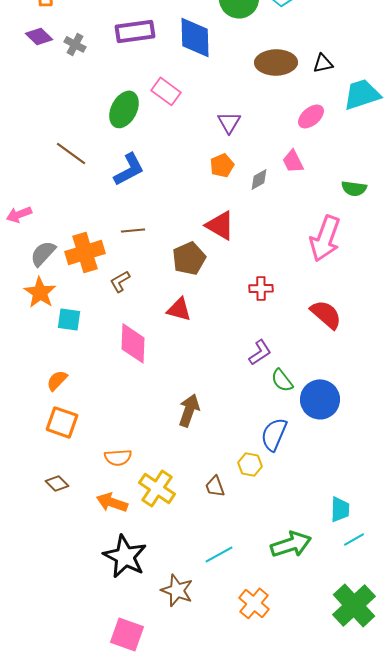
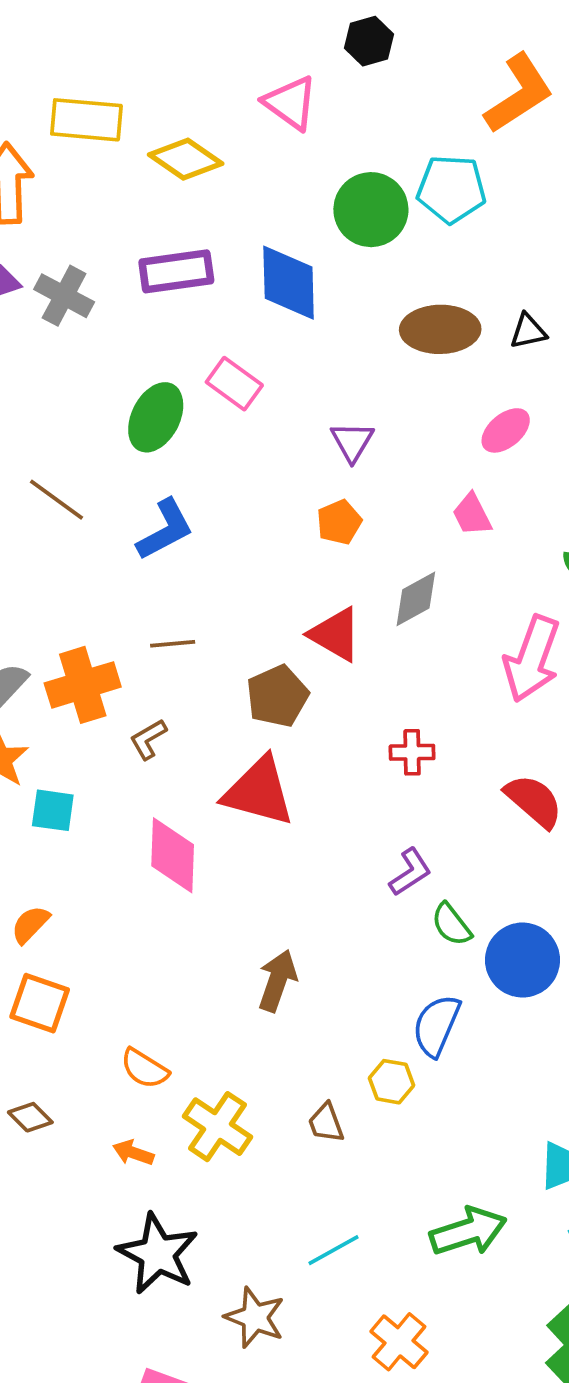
gray cross: (75, 44) -> (64, 296), size x1.4
gray diamond: (259, 179) -> (416, 599), moved, size x1.4
red triangle: (179, 309) -> (259, 792), size x1.6
orange semicircle: (118, 457) -> (144, 1069), turned 36
orange arrow: (112, 502) -> (133, 1153), size x0.7

